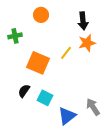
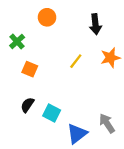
green cross: (15, 36) -> (17, 42), turned -32
orange star: (87, 43) -> (110, 58), moved
orange square: (38, 63) -> (30, 69), moved, size x0.6

